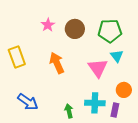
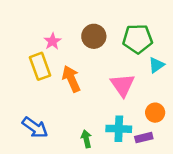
pink star: (48, 25) -> (53, 41), moved
cyan triangle: (117, 56) -> (156, 65), moved, turned 32
yellow rectangle: (17, 57) -> (40, 66), moved
purple rectangle: (115, 110) -> (144, 138), turned 64

